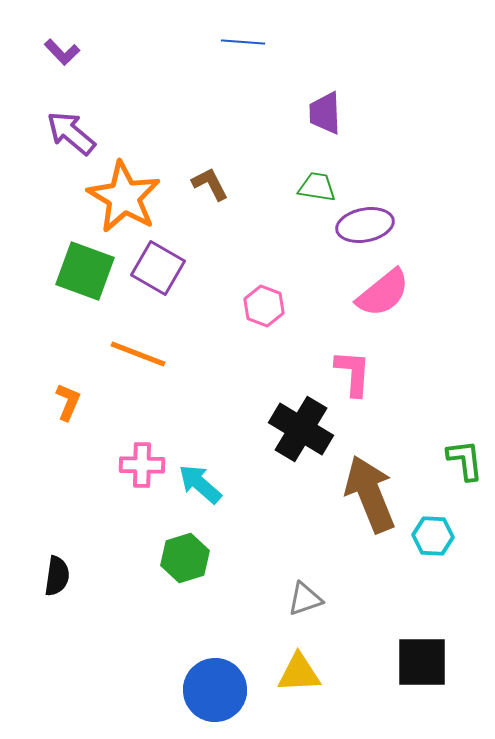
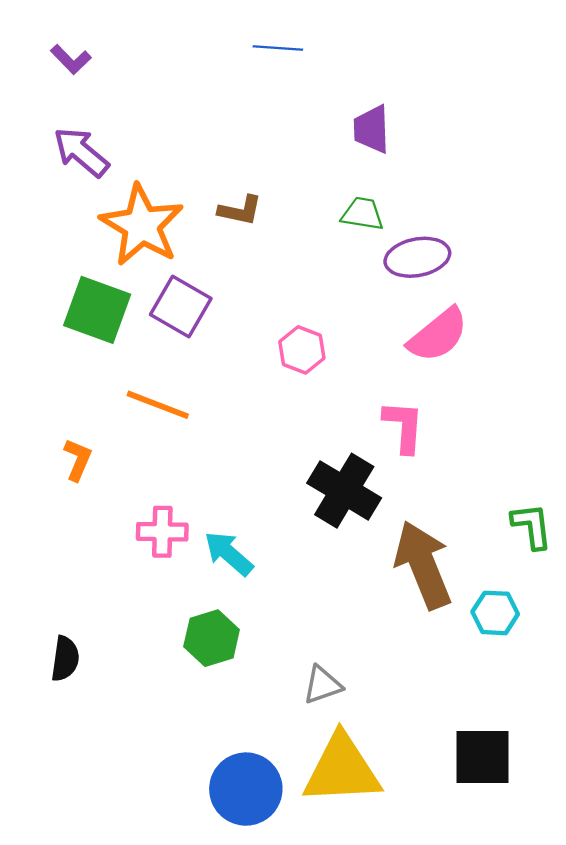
brown L-shape: (210, 184) -> (240, 210), turned 129
gray triangle: (305, 599) -> (322, 685), moved
yellow triangle: (299, 673) -> (342, 770), size x1.6

